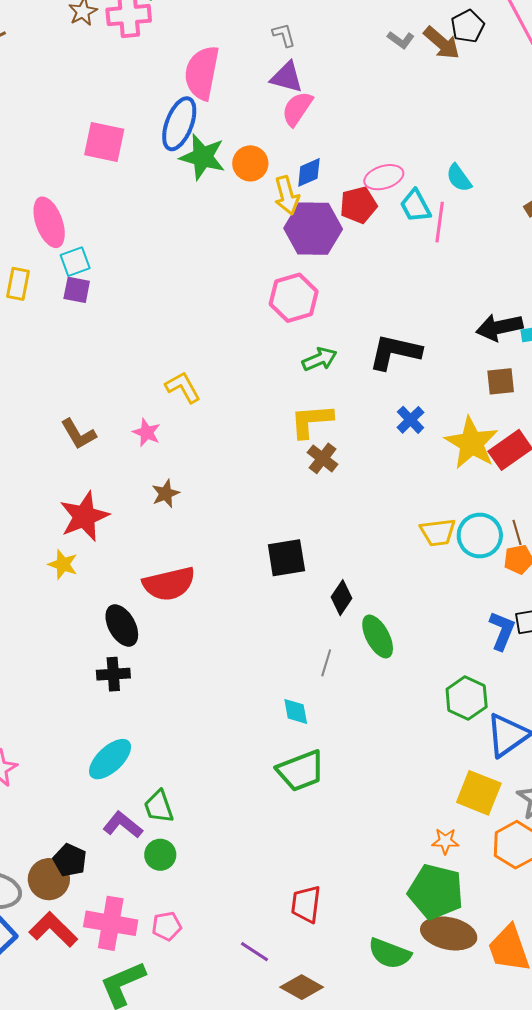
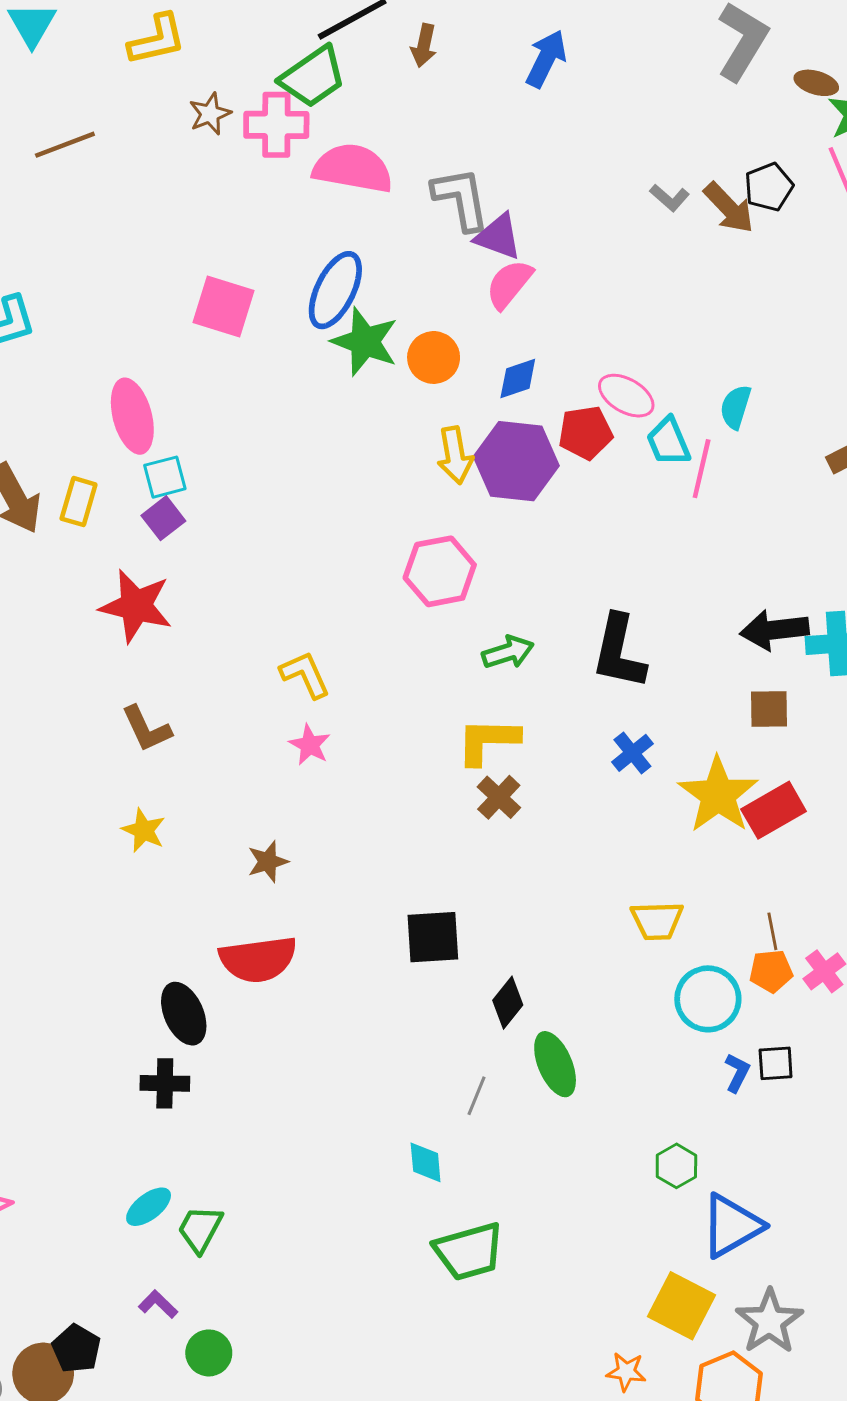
gray L-shape: (284, 35) -> (461, 199), moved, size x1.8
pink semicircle: (202, 73) -> (353, 168), moved, turned 84
pink ellipse: (384, 177) -> (626, 396), turned 42
cyan semicircle: (459, 178) -> (736, 407), turned 48
yellow arrow: (287, 195) -> (455, 455), moved
purple square: (77, 290) -> (163, 518), turned 36
pink hexagon: (294, 298) -> (440, 571), moved
black L-shape: (395, 352) -> (619, 652), turned -96
pink star: (147, 433) -> (310, 745), moved
brown star: (166, 494) -> (268, 862), moved
red star: (84, 516) -> (136, 606), moved, turned 30
cyan circle: (480, 535) -> (708, 999), moved
yellow star: (63, 564) -> (144, 830), moved
blue L-shape: (502, 631) -> (737, 1073), size x0.7
green hexagon: (467, 698) -> (676, 1166), size x0.7
cyan ellipse: (110, 759) -> (149, 1207), size x0.7
green trapezoid: (301, 771) -> (469, 1251), moved
green trapezoid: (159, 807) -> (200, 1229), moved, turned 42
purple L-shape: (123, 825) -> (158, 1304), size x0.7

